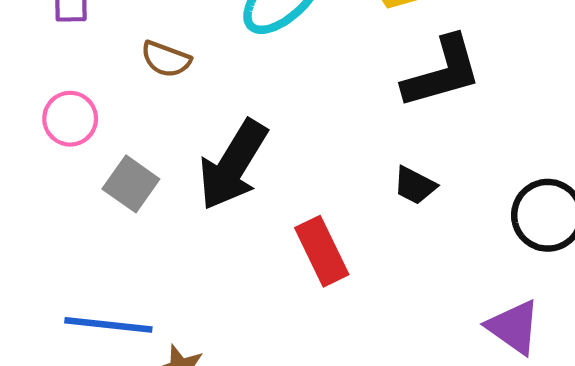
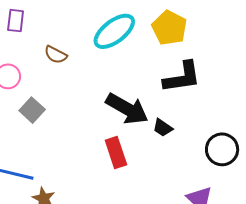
black arrow: (233, 165) -> (127, 109), moved, turned -99

